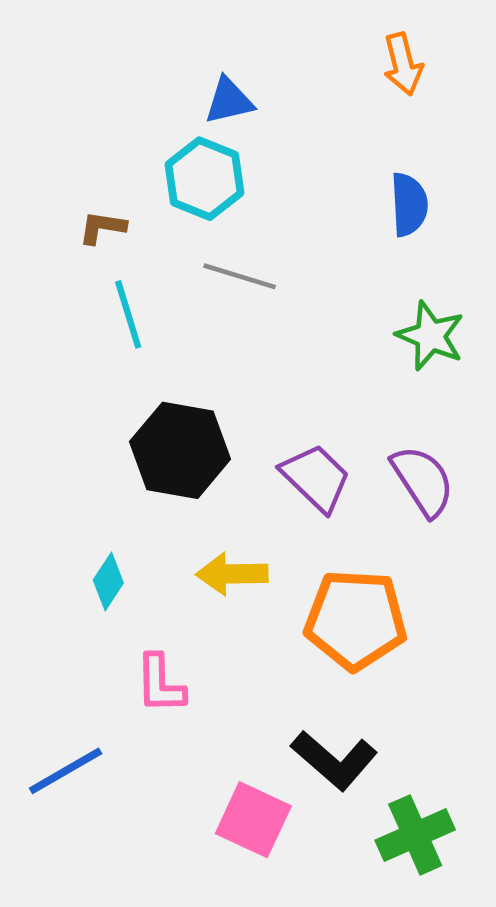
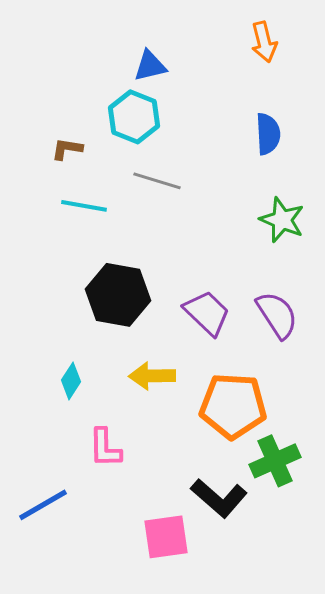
cyan line: (128, 314) -> (84, 206), turned -63
pink square: (253, 820) -> (166, 537), turned -33
green cross: (415, 835) -> (275, 461), moved

